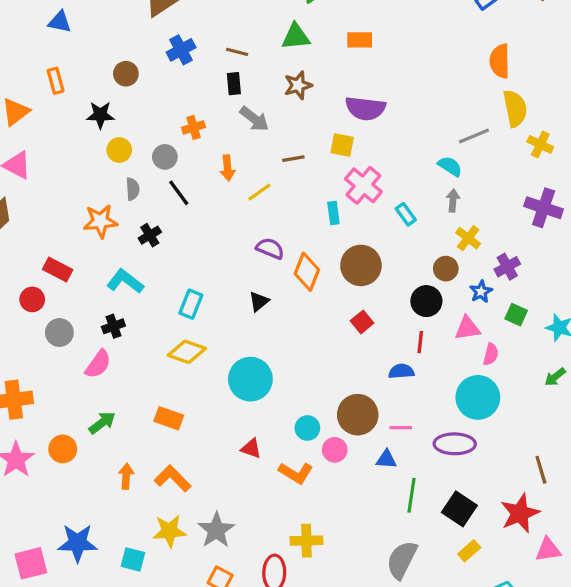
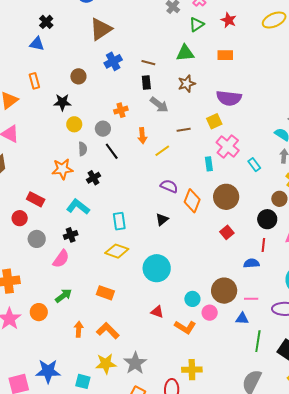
yellow square: (342, 145) -> (214, 121), turned -35
cyan rectangle: (191, 304) -> (119, 221), turned -30

